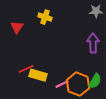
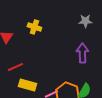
red line: (26, 69) -> (15, 67), moved

